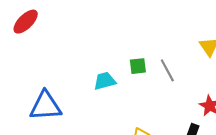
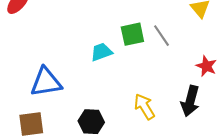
green square: (138, 66) -> (132, 34), size x1.4

